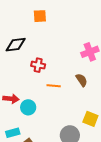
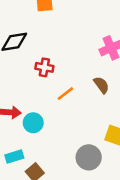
orange line: (54, 86) -> (65, 94), turned -40

